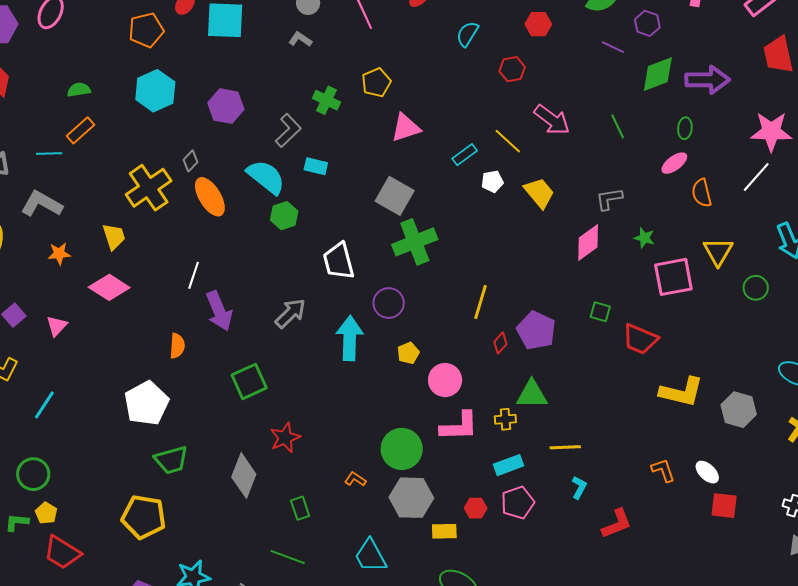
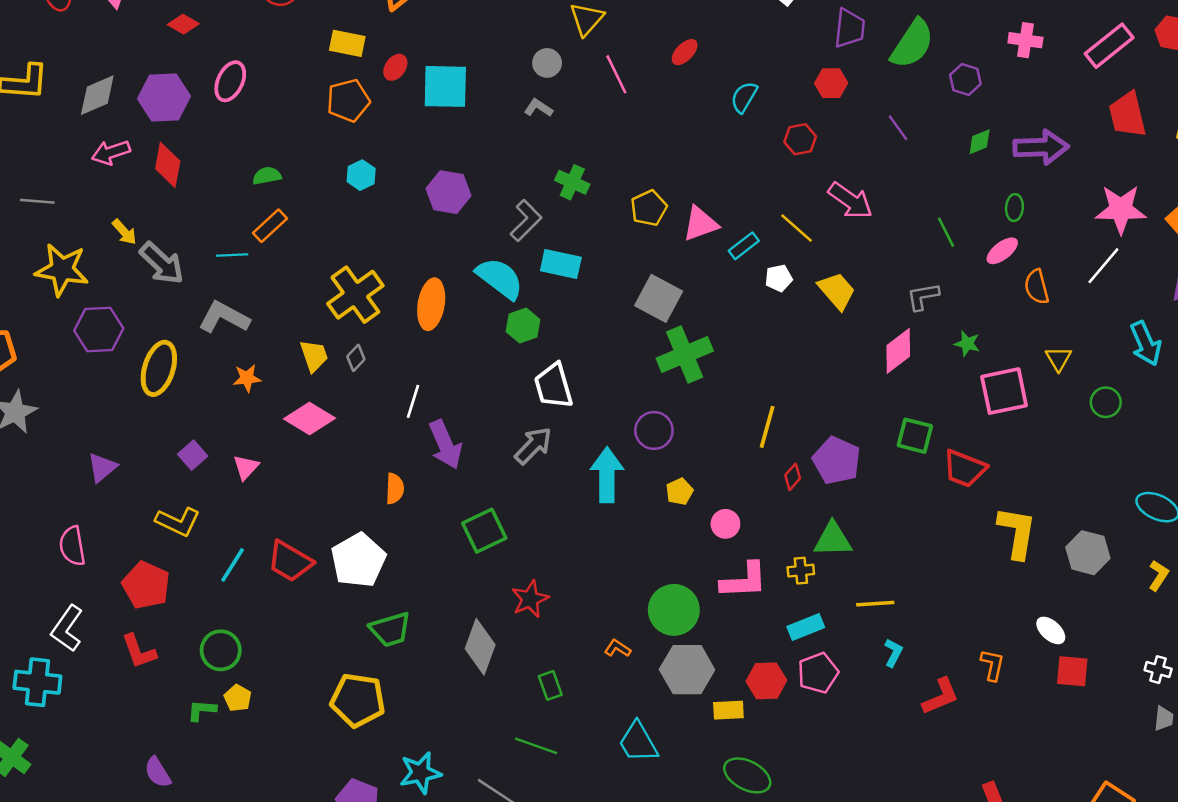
purple line: (613, 47) -> (898, 128), moved, turned 30
green diamond: (658, 74) -> (980, 142), size x0.6
yellow pentagon: (376, 83) -> (649, 208), moved
cyan hexagon: (155, 91) -> (361, 175), size x0.6
green line: (618, 126) -> (946, 232), moved
pink triangle: (406, 128) -> (700, 224), moved
gray diamond: (190, 161) -> (356, 358), moved
cyan rectangle: (316, 166) -> (561, 264), size x1.4
orange ellipse: (210, 197) -> (431, 304), turned 42
yellow triangle: (718, 252) -> (1058, 359), size x0.7
white trapezoid: (339, 261) -> (554, 386), moved
green square: (600, 312) -> (915, 436), size x1.4
pink circle: (445, 380) -> (725, 524), size x0.7
yellow L-shape: (681, 392) -> (1017, 533), turned -93
orange L-shape: (663, 470) -> (992, 665), moved, turned 32
red hexagon: (476, 508) -> (766, 681), size x1.4
red trapezoid: (62, 553) -> (290, 561), moved

